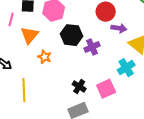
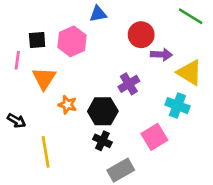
black hexagon: (72, 35) -> (103, 111), moved
cyan cross: (126, 68) -> (177, 106), turned -30
black cross: (79, 86) -> (102, 141), moved

